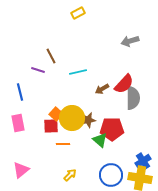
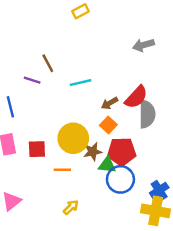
orange square: (56, 114) -> (108, 125), moved
brown star: (88, 120) -> (93, 152), moved
red square: (51, 126) -> (37, 149), moved
green triangle: (100, 140) -> (107, 165), turned -35
blue circle: (111, 175) -> (120, 179), moved

